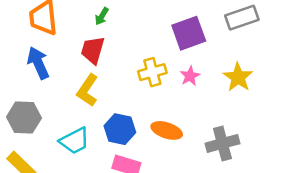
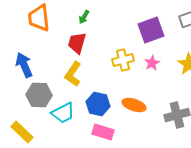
blue arrow: (38, 63) -> (24, 65), moved
gray hexagon: (24, 117) -> (39, 95), moved

